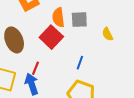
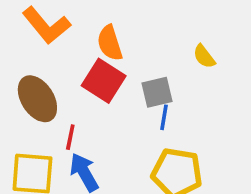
gray square: (79, 20) -> (157, 92), moved
red line: (36, 68) -> (70, 137), moved

